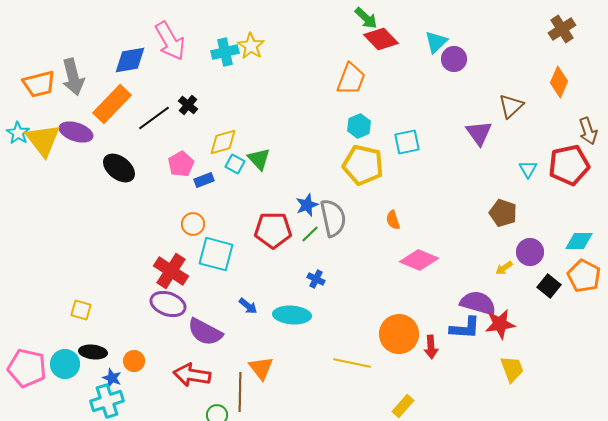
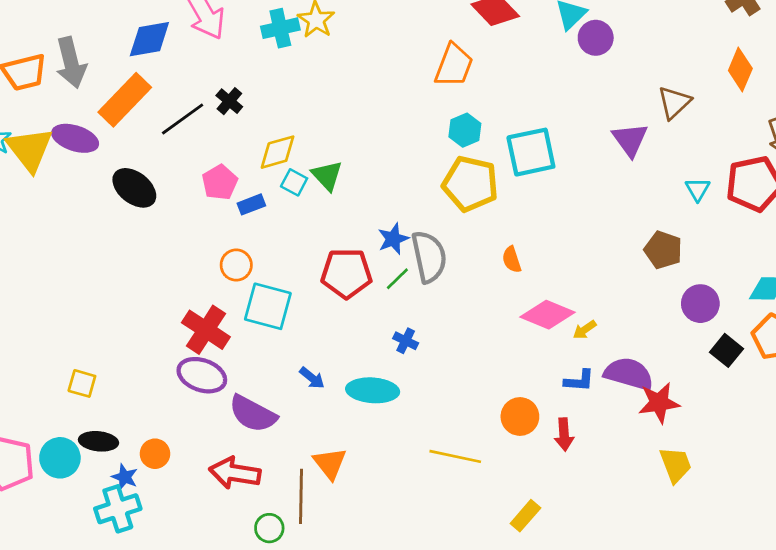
cyan square: (407, 142) -> (531, 152), size x1.4
yellow arrow: (504, 268) -> (585, 330), moved
blue L-shape: (465, 328) -> (579, 381), moved, size x0.7
orange circle: (399, 334) -> (520, 417), size x0.7

